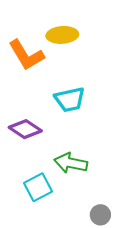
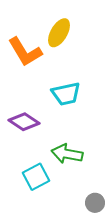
yellow ellipse: (62, 35) -> (59, 33), turned -56

